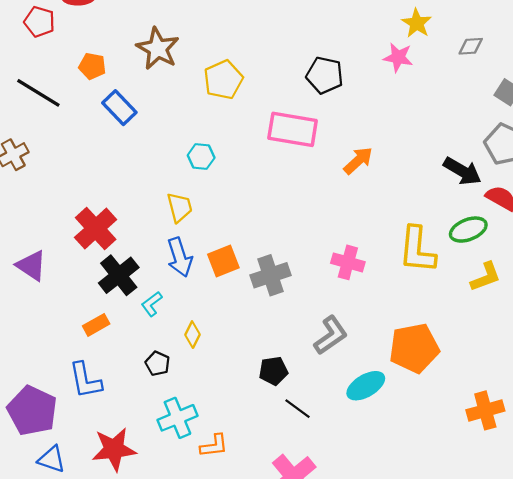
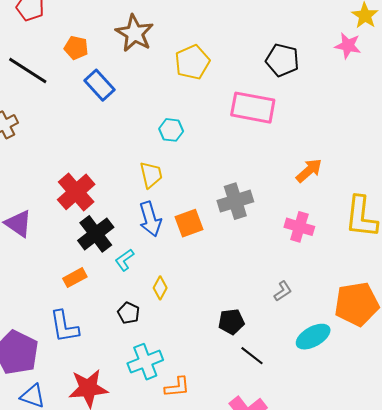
orange arrow: (358, 161) -> (309, 171), moved
gray cross: (271, 275) -> (235, 201), moved
gray L-shape: (331, 335) -> (283, 291), size x0.6

